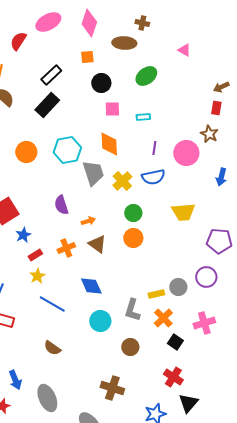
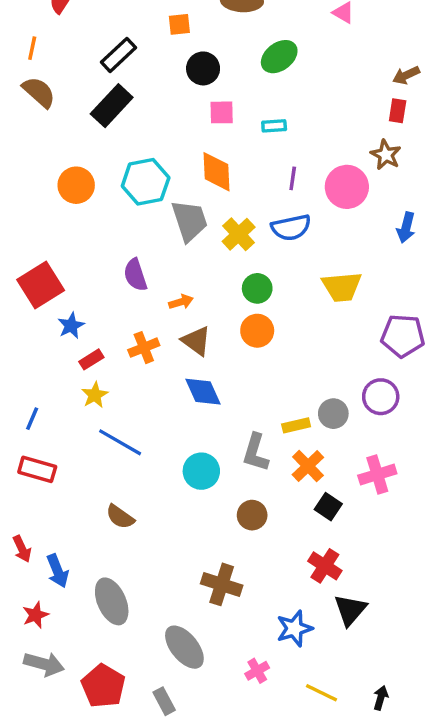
blue diamond: (91, 286) -> (203, 392), moved

